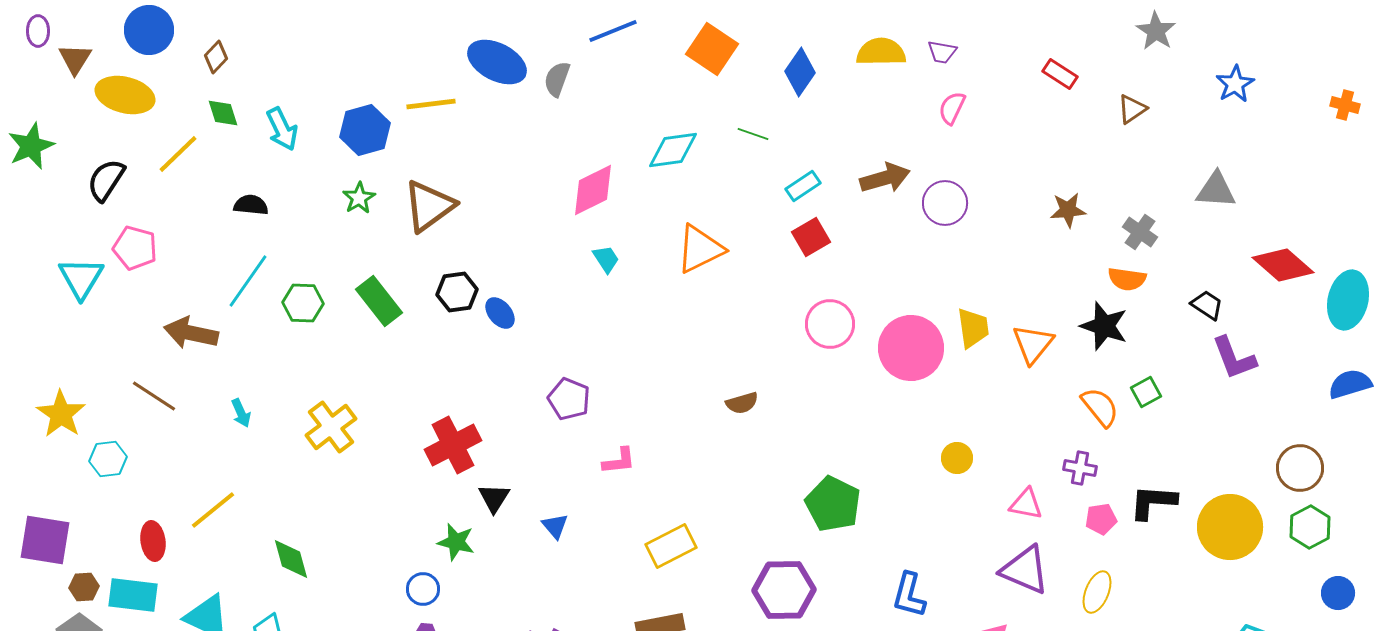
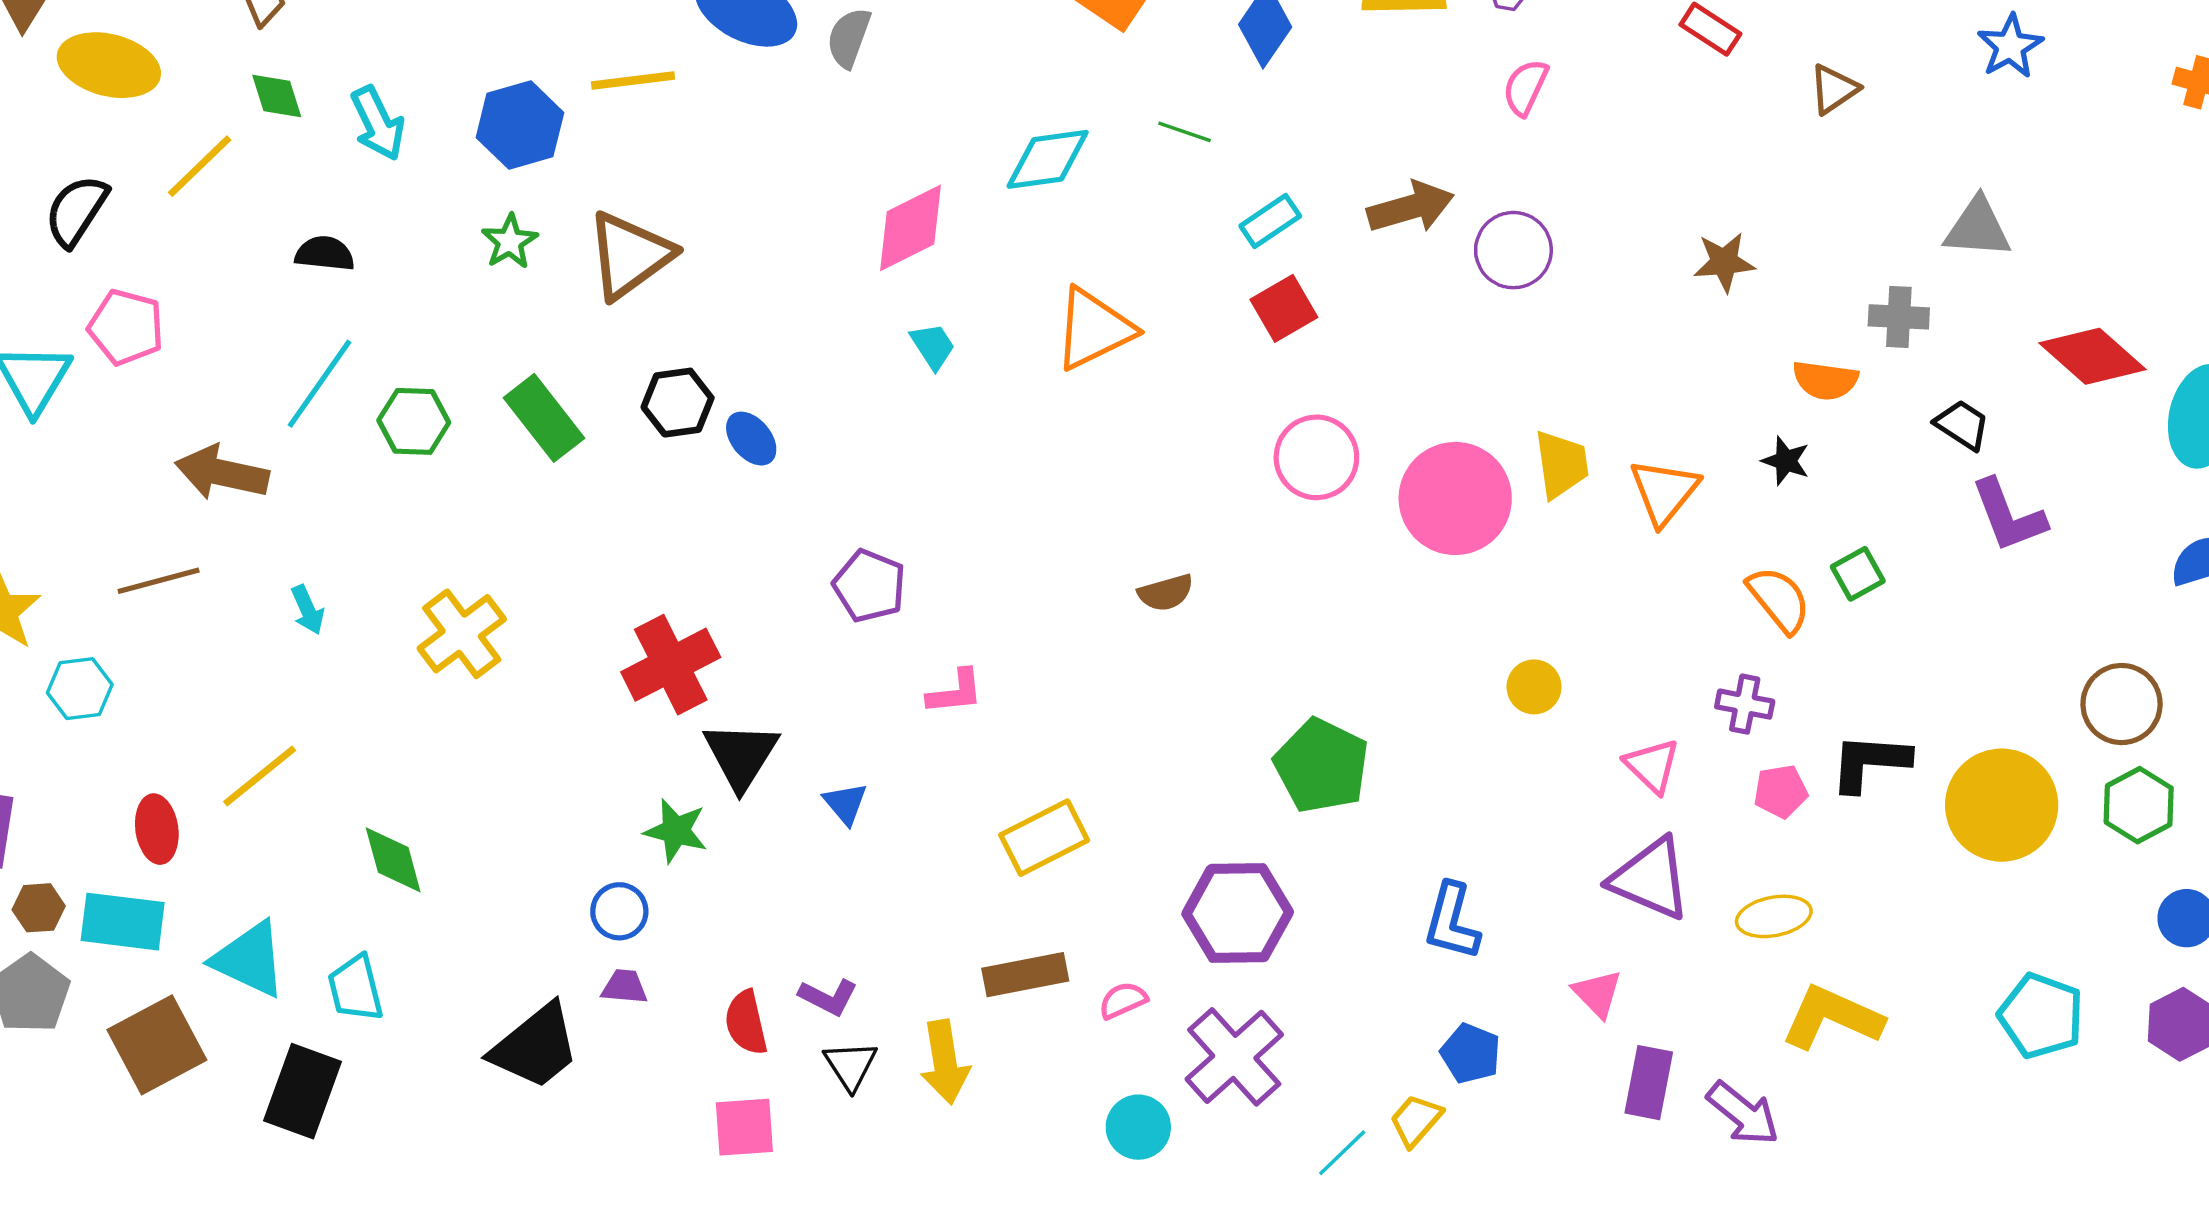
gray cross: (1140, 232) -> (1899, 317), moved, turned -32
black star: (1104, 326) -> (1786, 461), size x0.6
brown line: (154, 396) -> (159, 581), turned -48
black triangle: (494, 498) -> (741, 755), size x1.4
pink triangle: (1026, 504) -> (1652, 766), turned 33
yellow ellipse: (1097, 592) -> (1774, 916), turned 57

